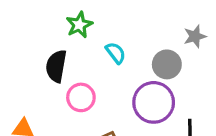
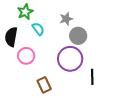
gray star: (195, 36) -> (66, 19), moved
cyan semicircle: (116, 53) -> (38, 29), moved

